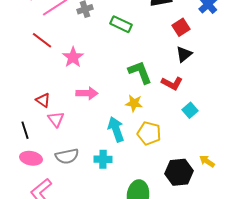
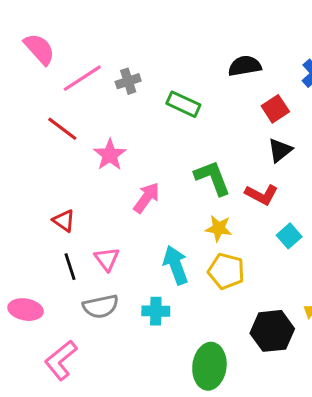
pink arrow: (87, 93) -> (147, 198), moved, turned -55
yellow star: (134, 103) -> (219, 228), moved
pink triangle: (56, 119) -> (107, 259), moved
black line: (25, 130) -> (70, 267), moved
pink ellipse: (31, 158) -> (26, 310), moved

